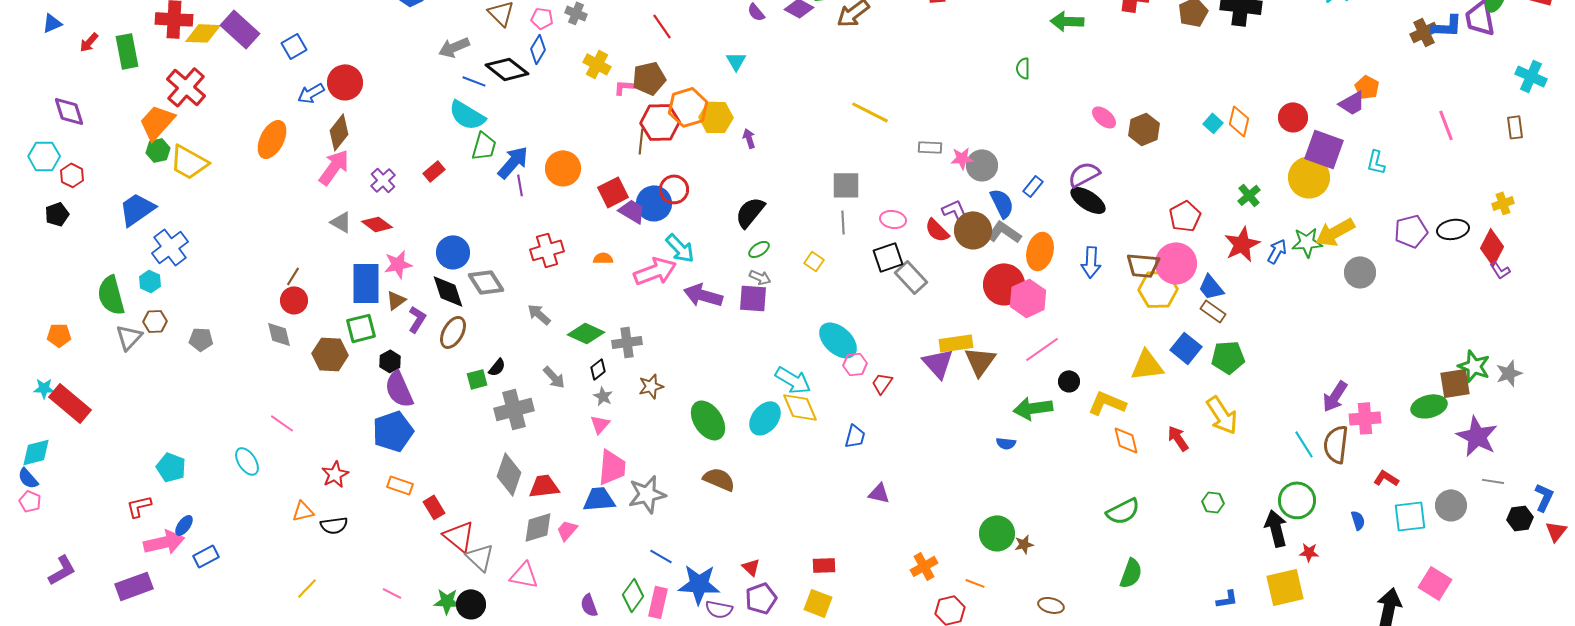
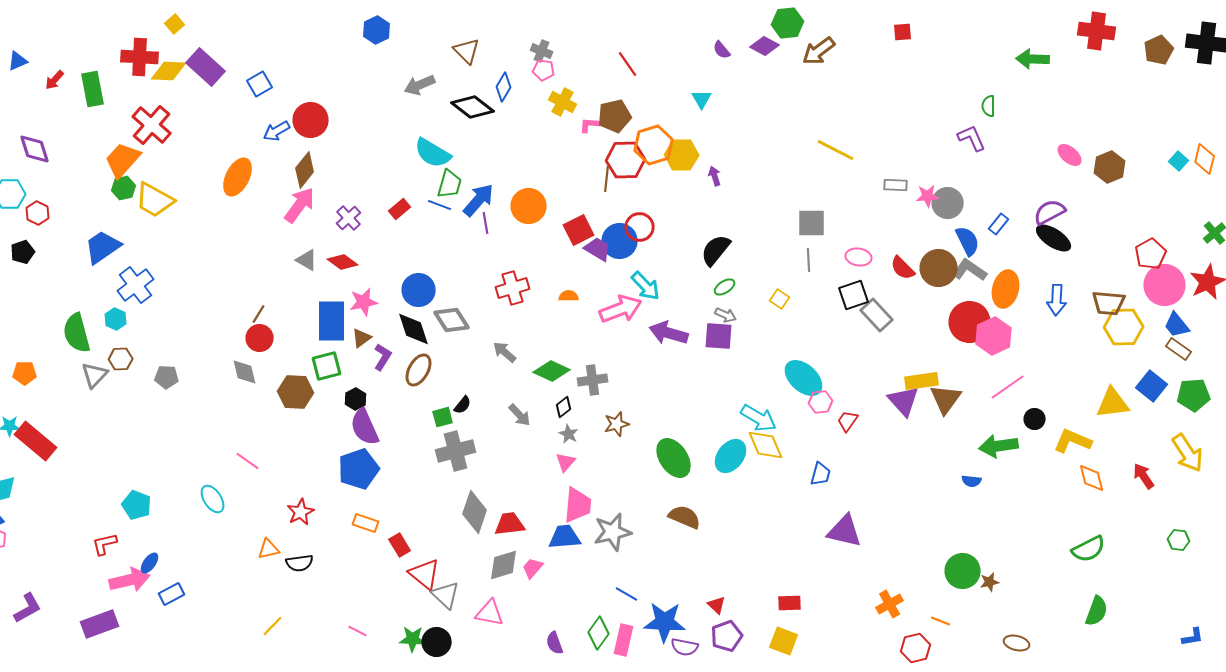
pink pentagon: (542, 18) -> (544, 70), moved
blue line: (474, 81) -> (440, 205), moved
purple L-shape: (956, 212) -> (972, 138), moved
pink circle: (1176, 263) -> (1165, 285), moved
gray cross: (514, 409) -> (456, 451), moved
purple triangle: (879, 493) -> (845, 531), size x1.6

